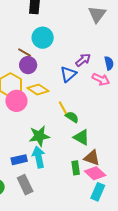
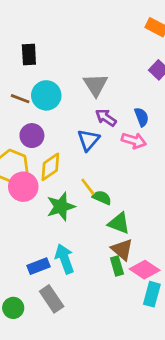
gray triangle: (97, 14) -> (96, 85), moved
brown line: (25, 53) -> (20, 99), moved
purple arrow: (83, 60) -> (106, 118), turned -98
yellow diamond: (38, 90) -> (50, 167), turned -60
green star: (39, 136) -> (61, 207), moved
brown triangle: (92, 158) -> (122, 249), moved, turned 30

